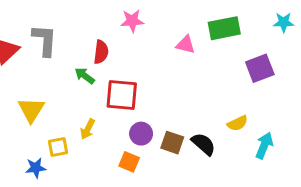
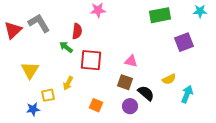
gray L-shape: (45, 40) -> (39, 23), turned -35
pink triangle: (186, 45) -> (131, 61), moved
purple circle: (141, 134) -> (130, 106), moved
brown square: (172, 143) -> (125, 82), moved

